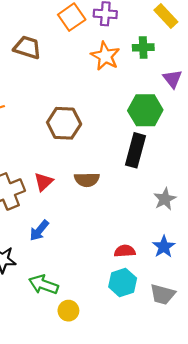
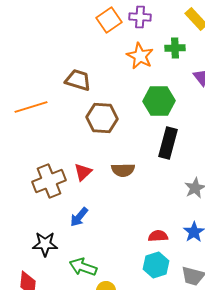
brown trapezoid: (27, 47) -> (78, 80), moved
green hexagon: (145, 110) -> (159, 101), moved

